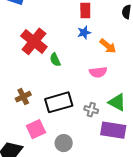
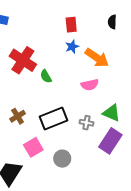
orange arrow: (108, 46) -> (97, 58), size x1.4
purple rectangle: (113, 130) -> (110, 141), turned -60

